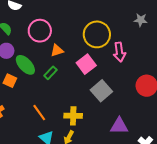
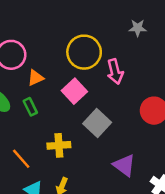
green rectangle: (50, 73) -> (30, 107), turned -64
yellow cross: (73, 116) -> (59, 145), moved
purple triangle: (119, 126) -> (124, 165), turned 42

